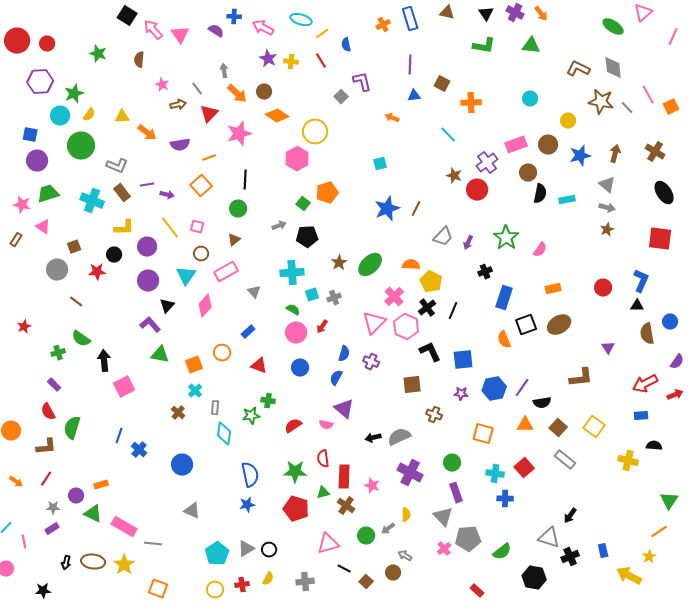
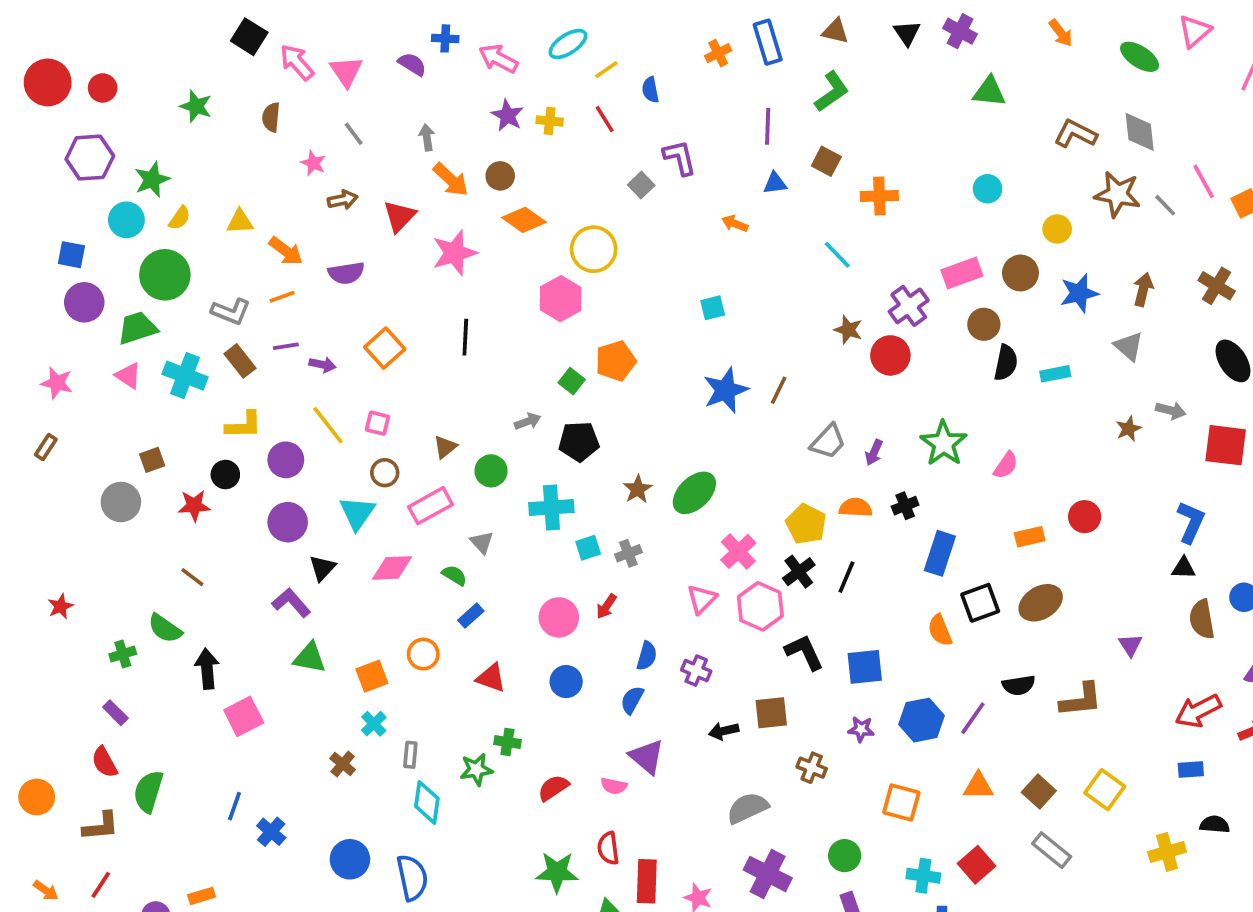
orange arrow: (541, 14) -> (1061, 33), moved
cyan ellipse: (301, 20) -> (568, 44), turned -50
green L-shape: (484, 46) -> (832, 92), moved, turned -45
gray line: (197, 89) -> (354, 134), moved
orange line: (209, 158) -> (282, 297), moved
green trapezoid: (48, 194) -> (137, 328), moved
gray arrow: (607, 208) -> (1171, 410), moved
green circle: (238, 209) -> (491, 471), moved
pink triangle: (43, 227) -> (128, 376), moved
orange semicircle: (411, 265) -> (856, 508), moved
red circle: (603, 288) -> (1085, 517), moved
brown line: (76, 302) -> (192, 577), moved
pink diamond: (205, 306) -> (392, 568), turned 45
green semicircle: (293, 310) -> (454, 575), moved
pink triangle: (374, 323) -> (702, 599), size x0.7
black semicircle: (542, 403) -> (1019, 685), moved
black arrow: (373, 438) -> (724, 731), moved
yellow cross: (628, 461) -> (1167, 852), turned -30
blue semicircle: (250, 475) -> (412, 878), moved

